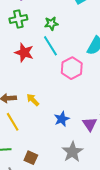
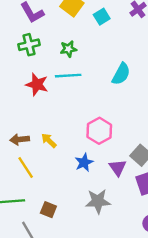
cyan line: (50, 46) -> (68, 76), turned -60
pink hexagon: (72, 68) -> (99, 131), moved
gray star: (72, 152) -> (98, 201), turned 30

